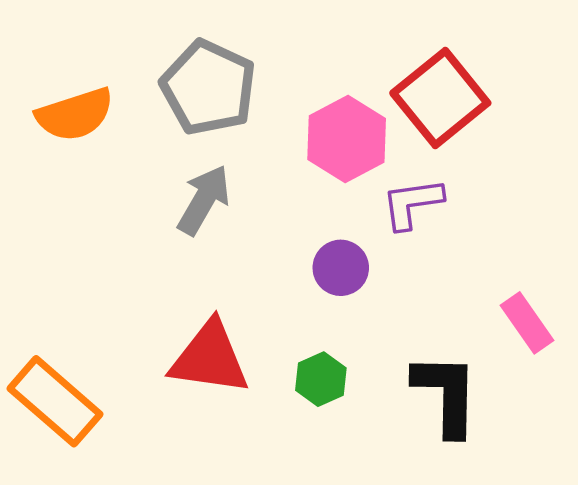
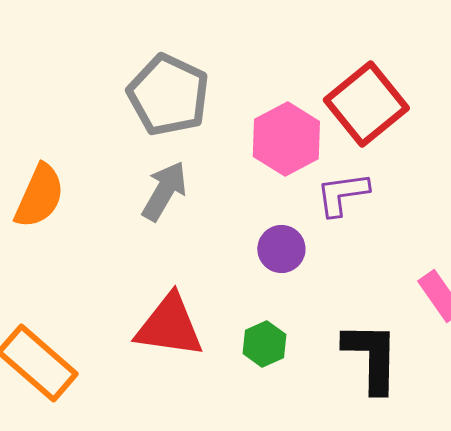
orange semicircle: (75, 114) -> (39, 196), moved, turned -48

